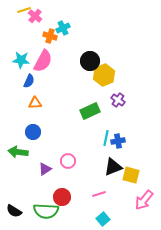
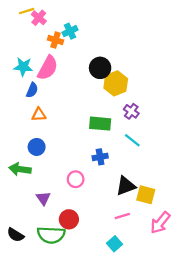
green rectangle: (90, 111) -> (100, 124), turned 30
cyan line: (106, 138) -> (132, 140), moved, turned -63
blue cross: (118, 141) -> (100, 157), moved
purple triangle: (45, 169) -> (43, 198), moved, turned -32
pink line: (99, 194) -> (122, 216), moved

